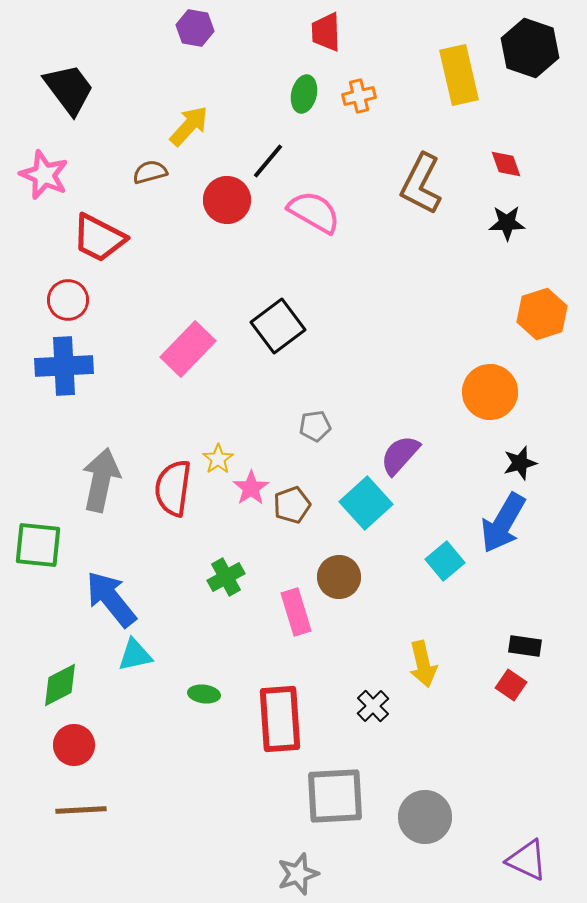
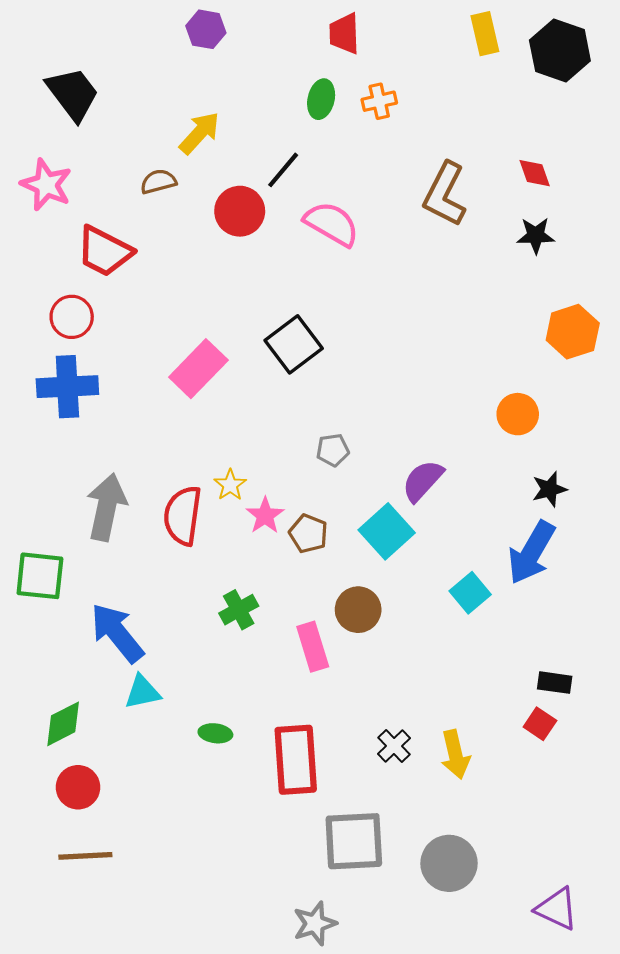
yellow rectangle: (459, 75) -> (485, 34), moved, size x0.7
orange circle: (490, 392) -> (518, 414), size x0.7
brown pentagon: (292, 505) -> (308, 534), turned -30
yellow arrow: (423, 664) -> (455, 754), moved

